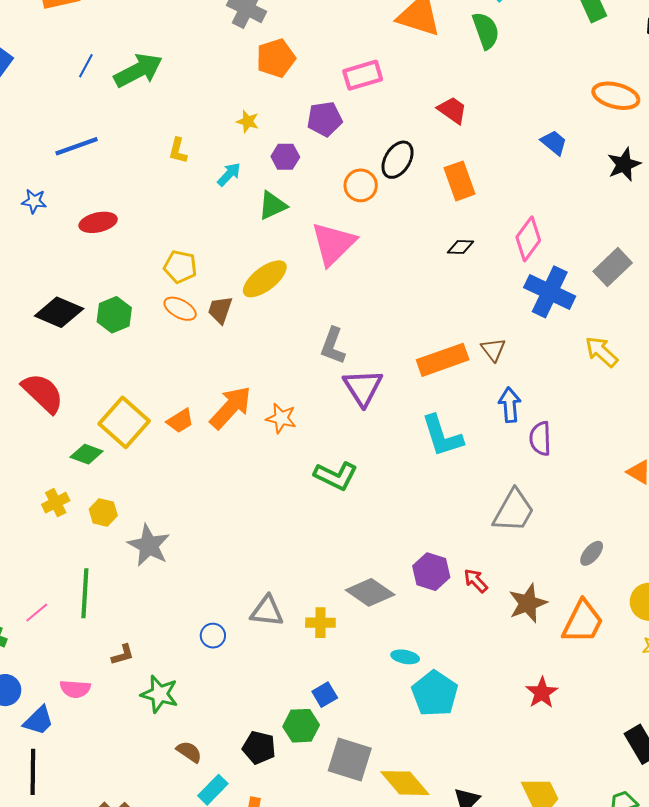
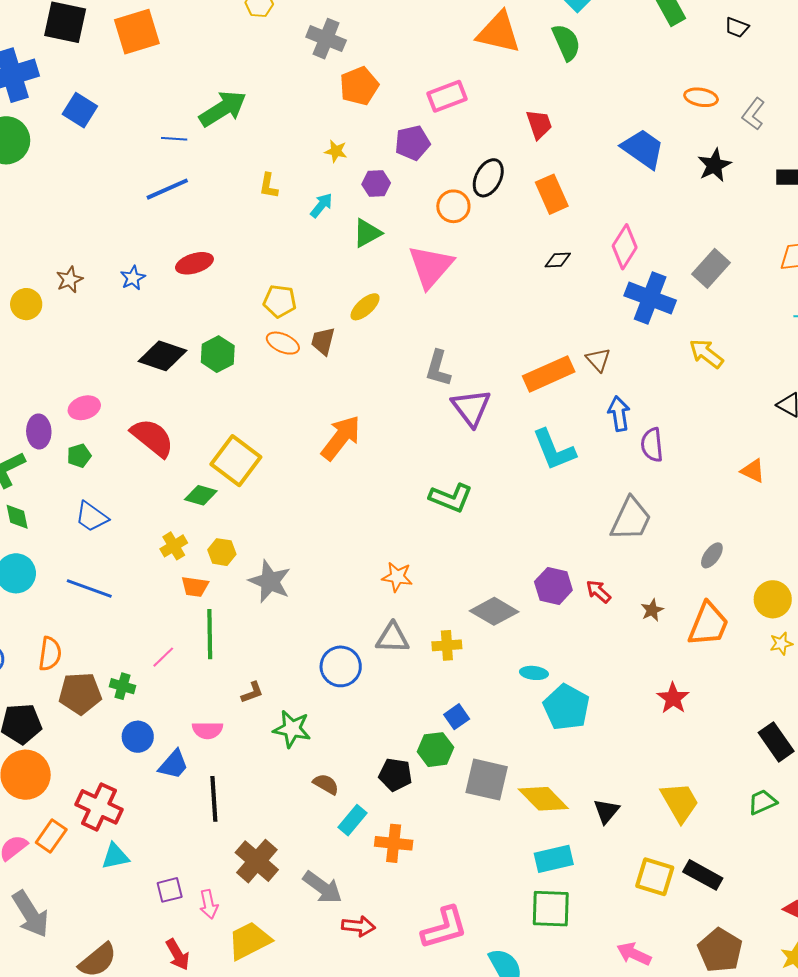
blue line: (86, 66) -> (174, 139), moved, turned 70
orange ellipse: (616, 96) -> (701, 97), size x0.7
red trapezoid: (452, 110) -> (539, 124), turned 40
blue trapezoid: (554, 143) -> (643, 149), size x1.6
blue star: (34, 201) -> (133, 278), moved, turned -30
yellow ellipse: (265, 279) -> (365, 307), size x0.7
orange star: (281, 418) -> (397, 577), moved
orange trapezoid: (180, 421) -> (195, 587), moved, turned 44
brown star: (528, 603) -> (652, 610), size x0.6
blue circle: (213, 636) -> (341, 666), size x1.6
black line: (33, 772) -> (214, 799), moved

